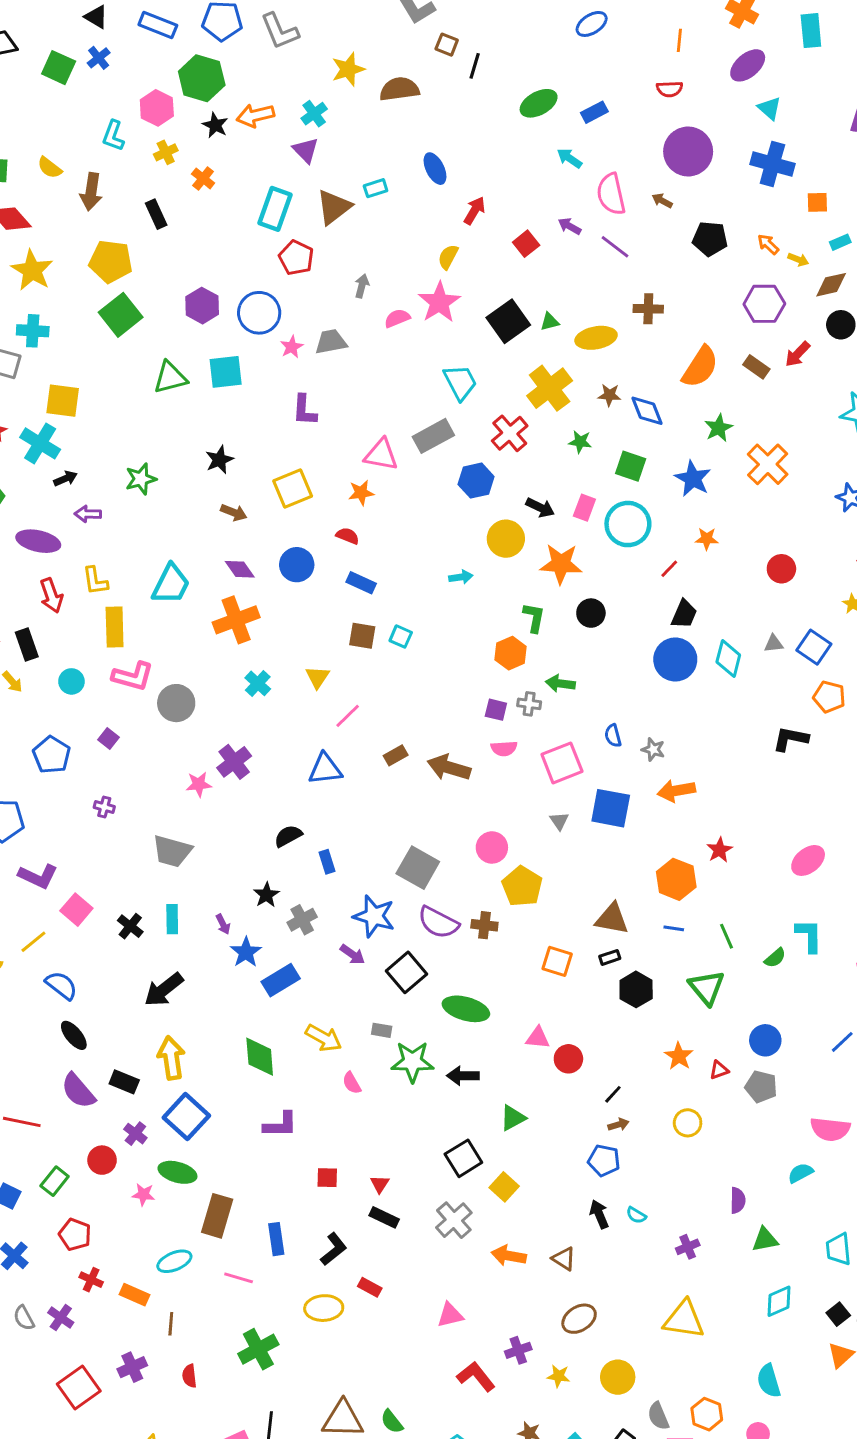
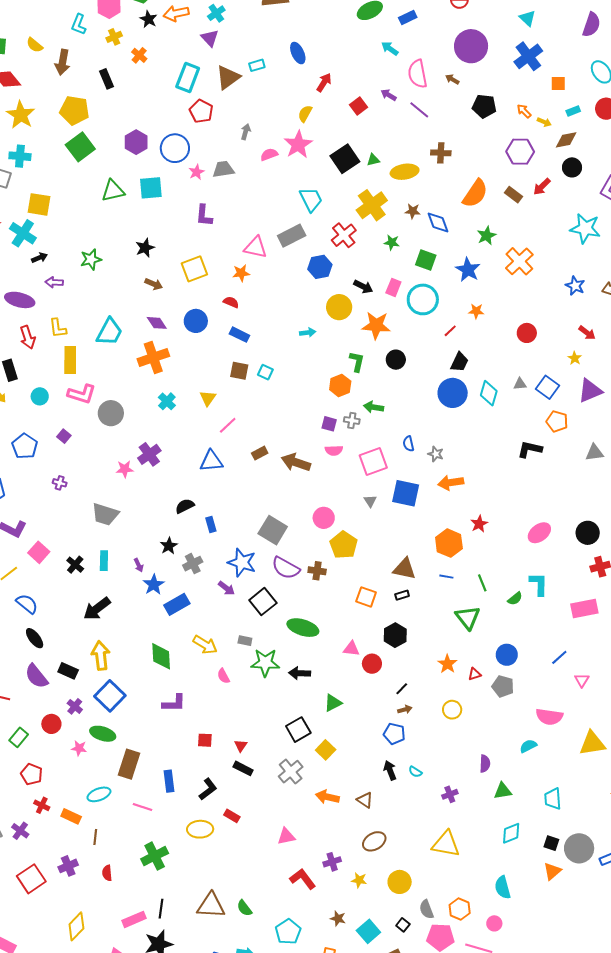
blue cross: (772, 164) -> (528, 56), turned 36
black hexagon: (636, 989) -> (395, 635), moved
black square: (838, 1314) -> (551, 843), turned -35

